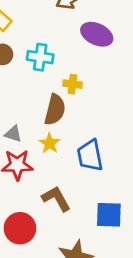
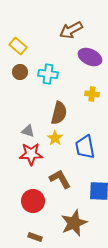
yellow cross: (72, 84) -> (92, 94), moved

